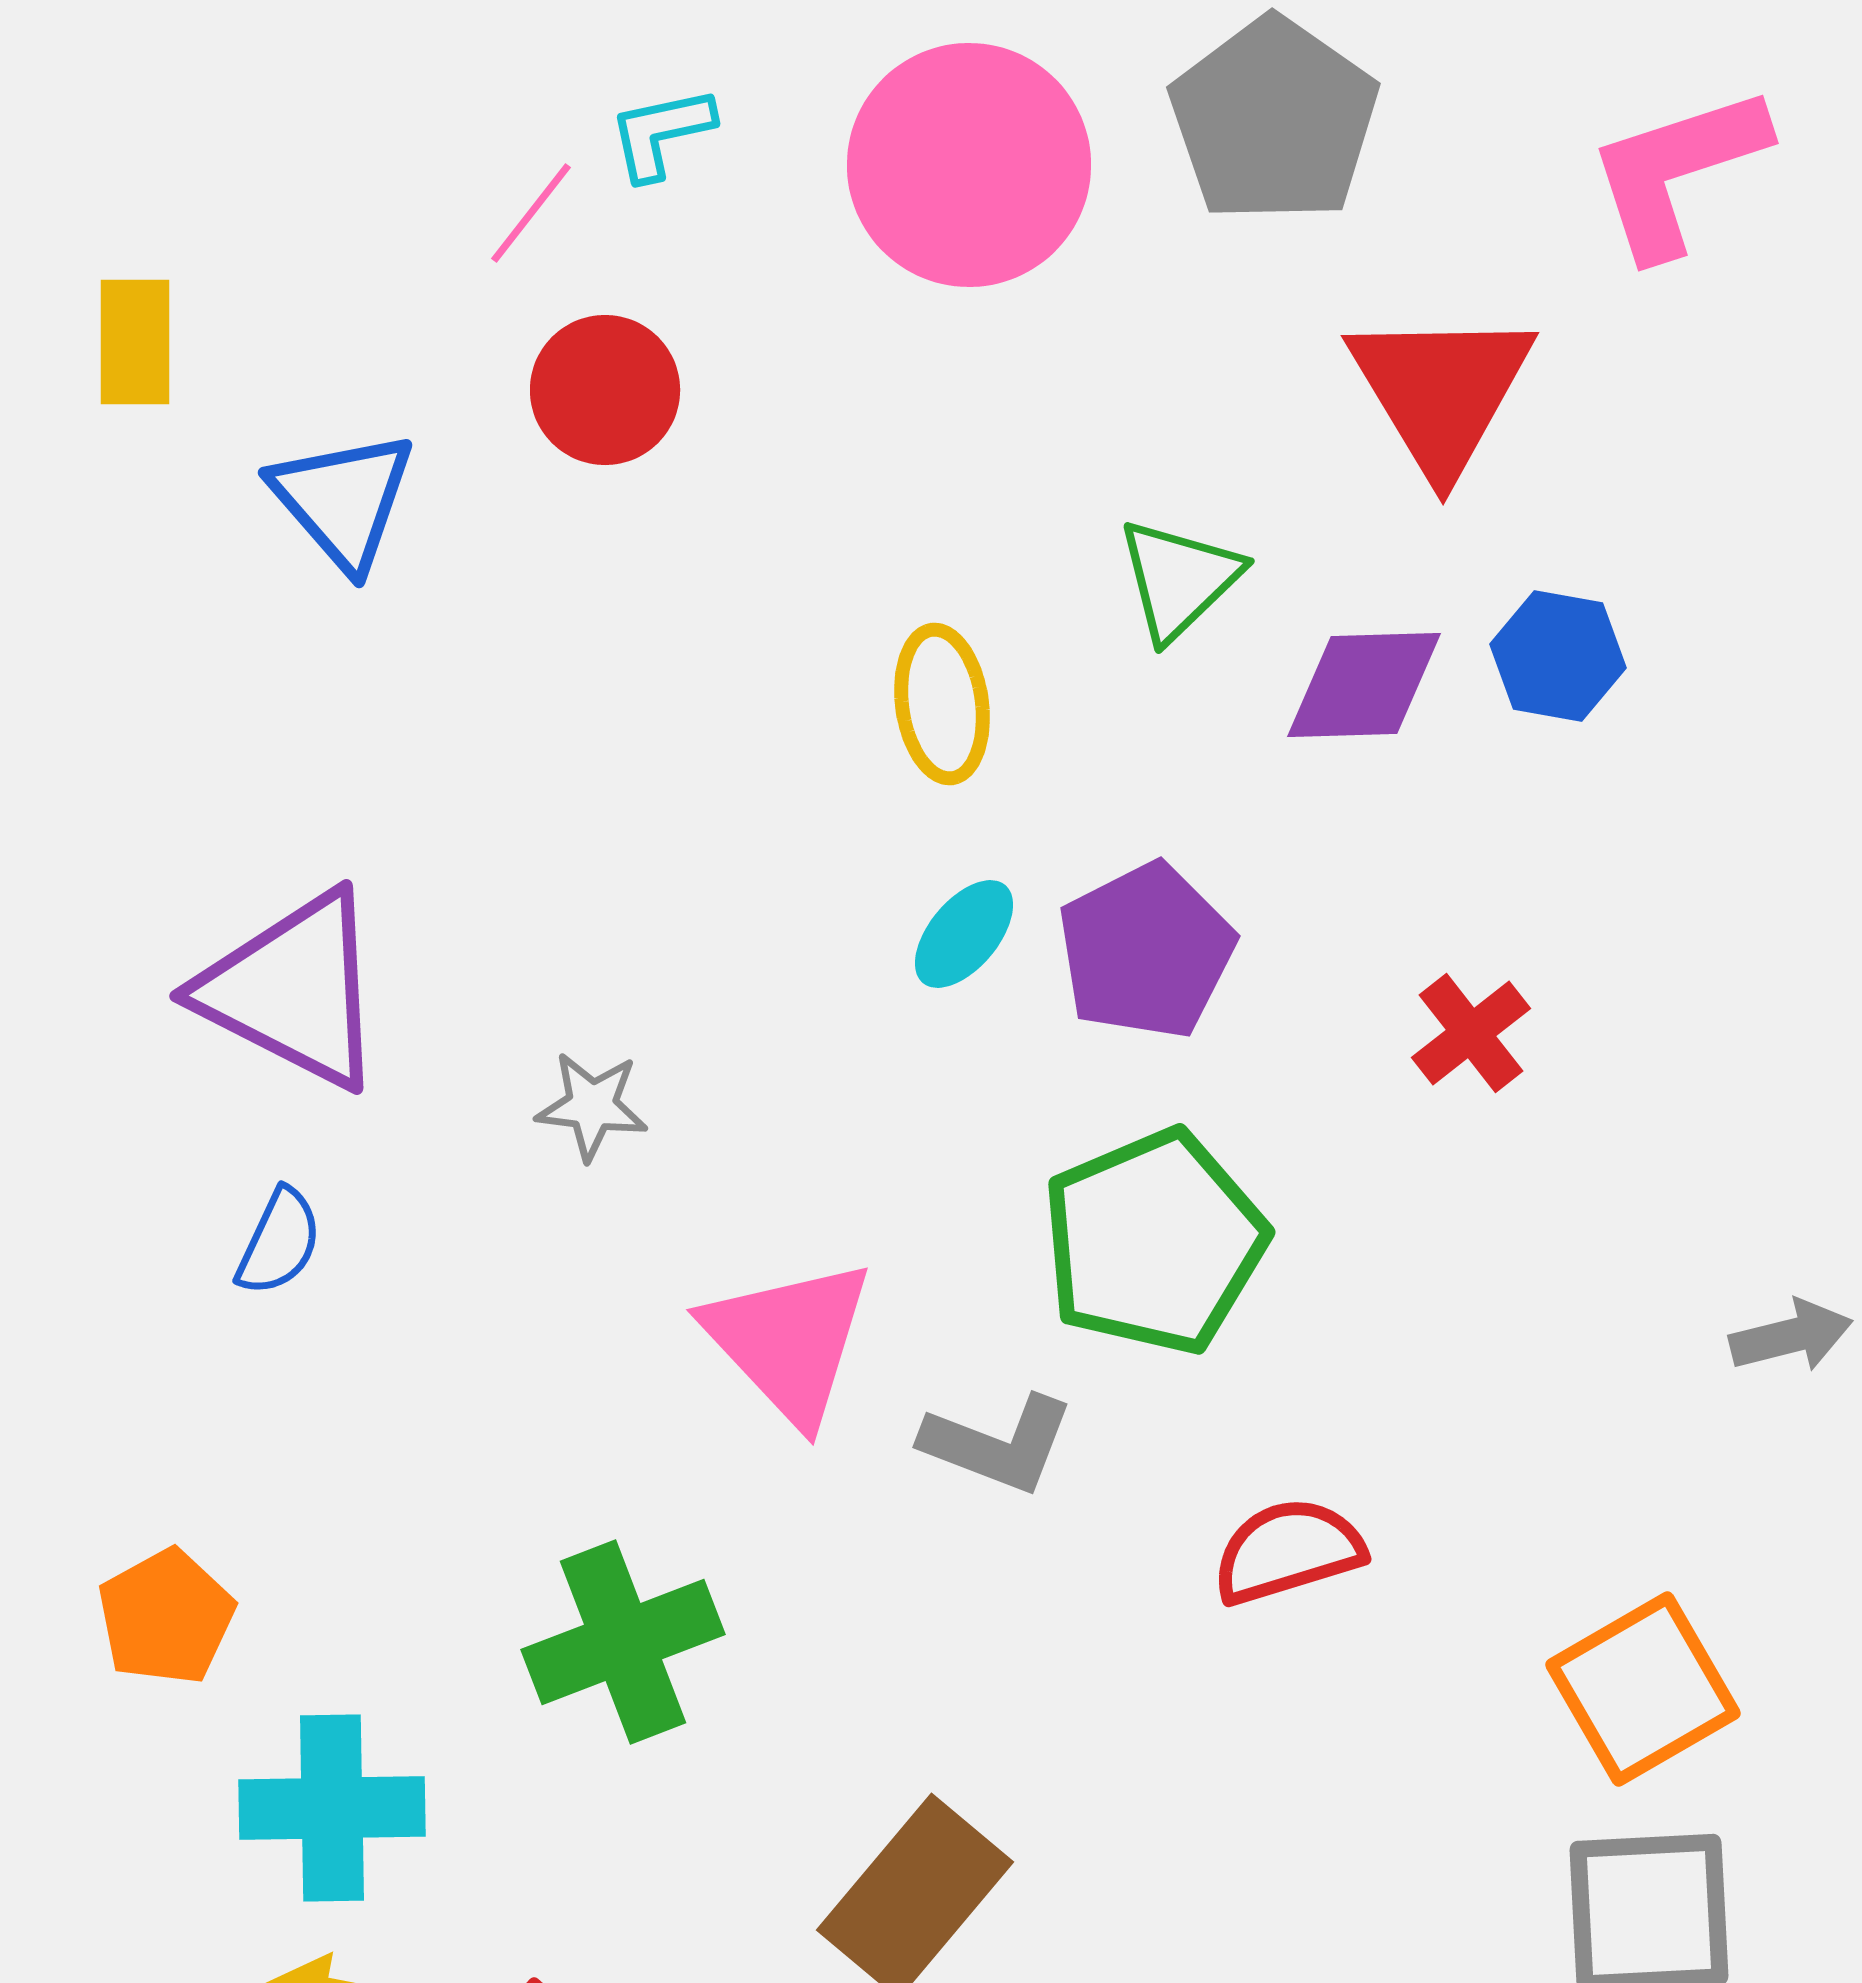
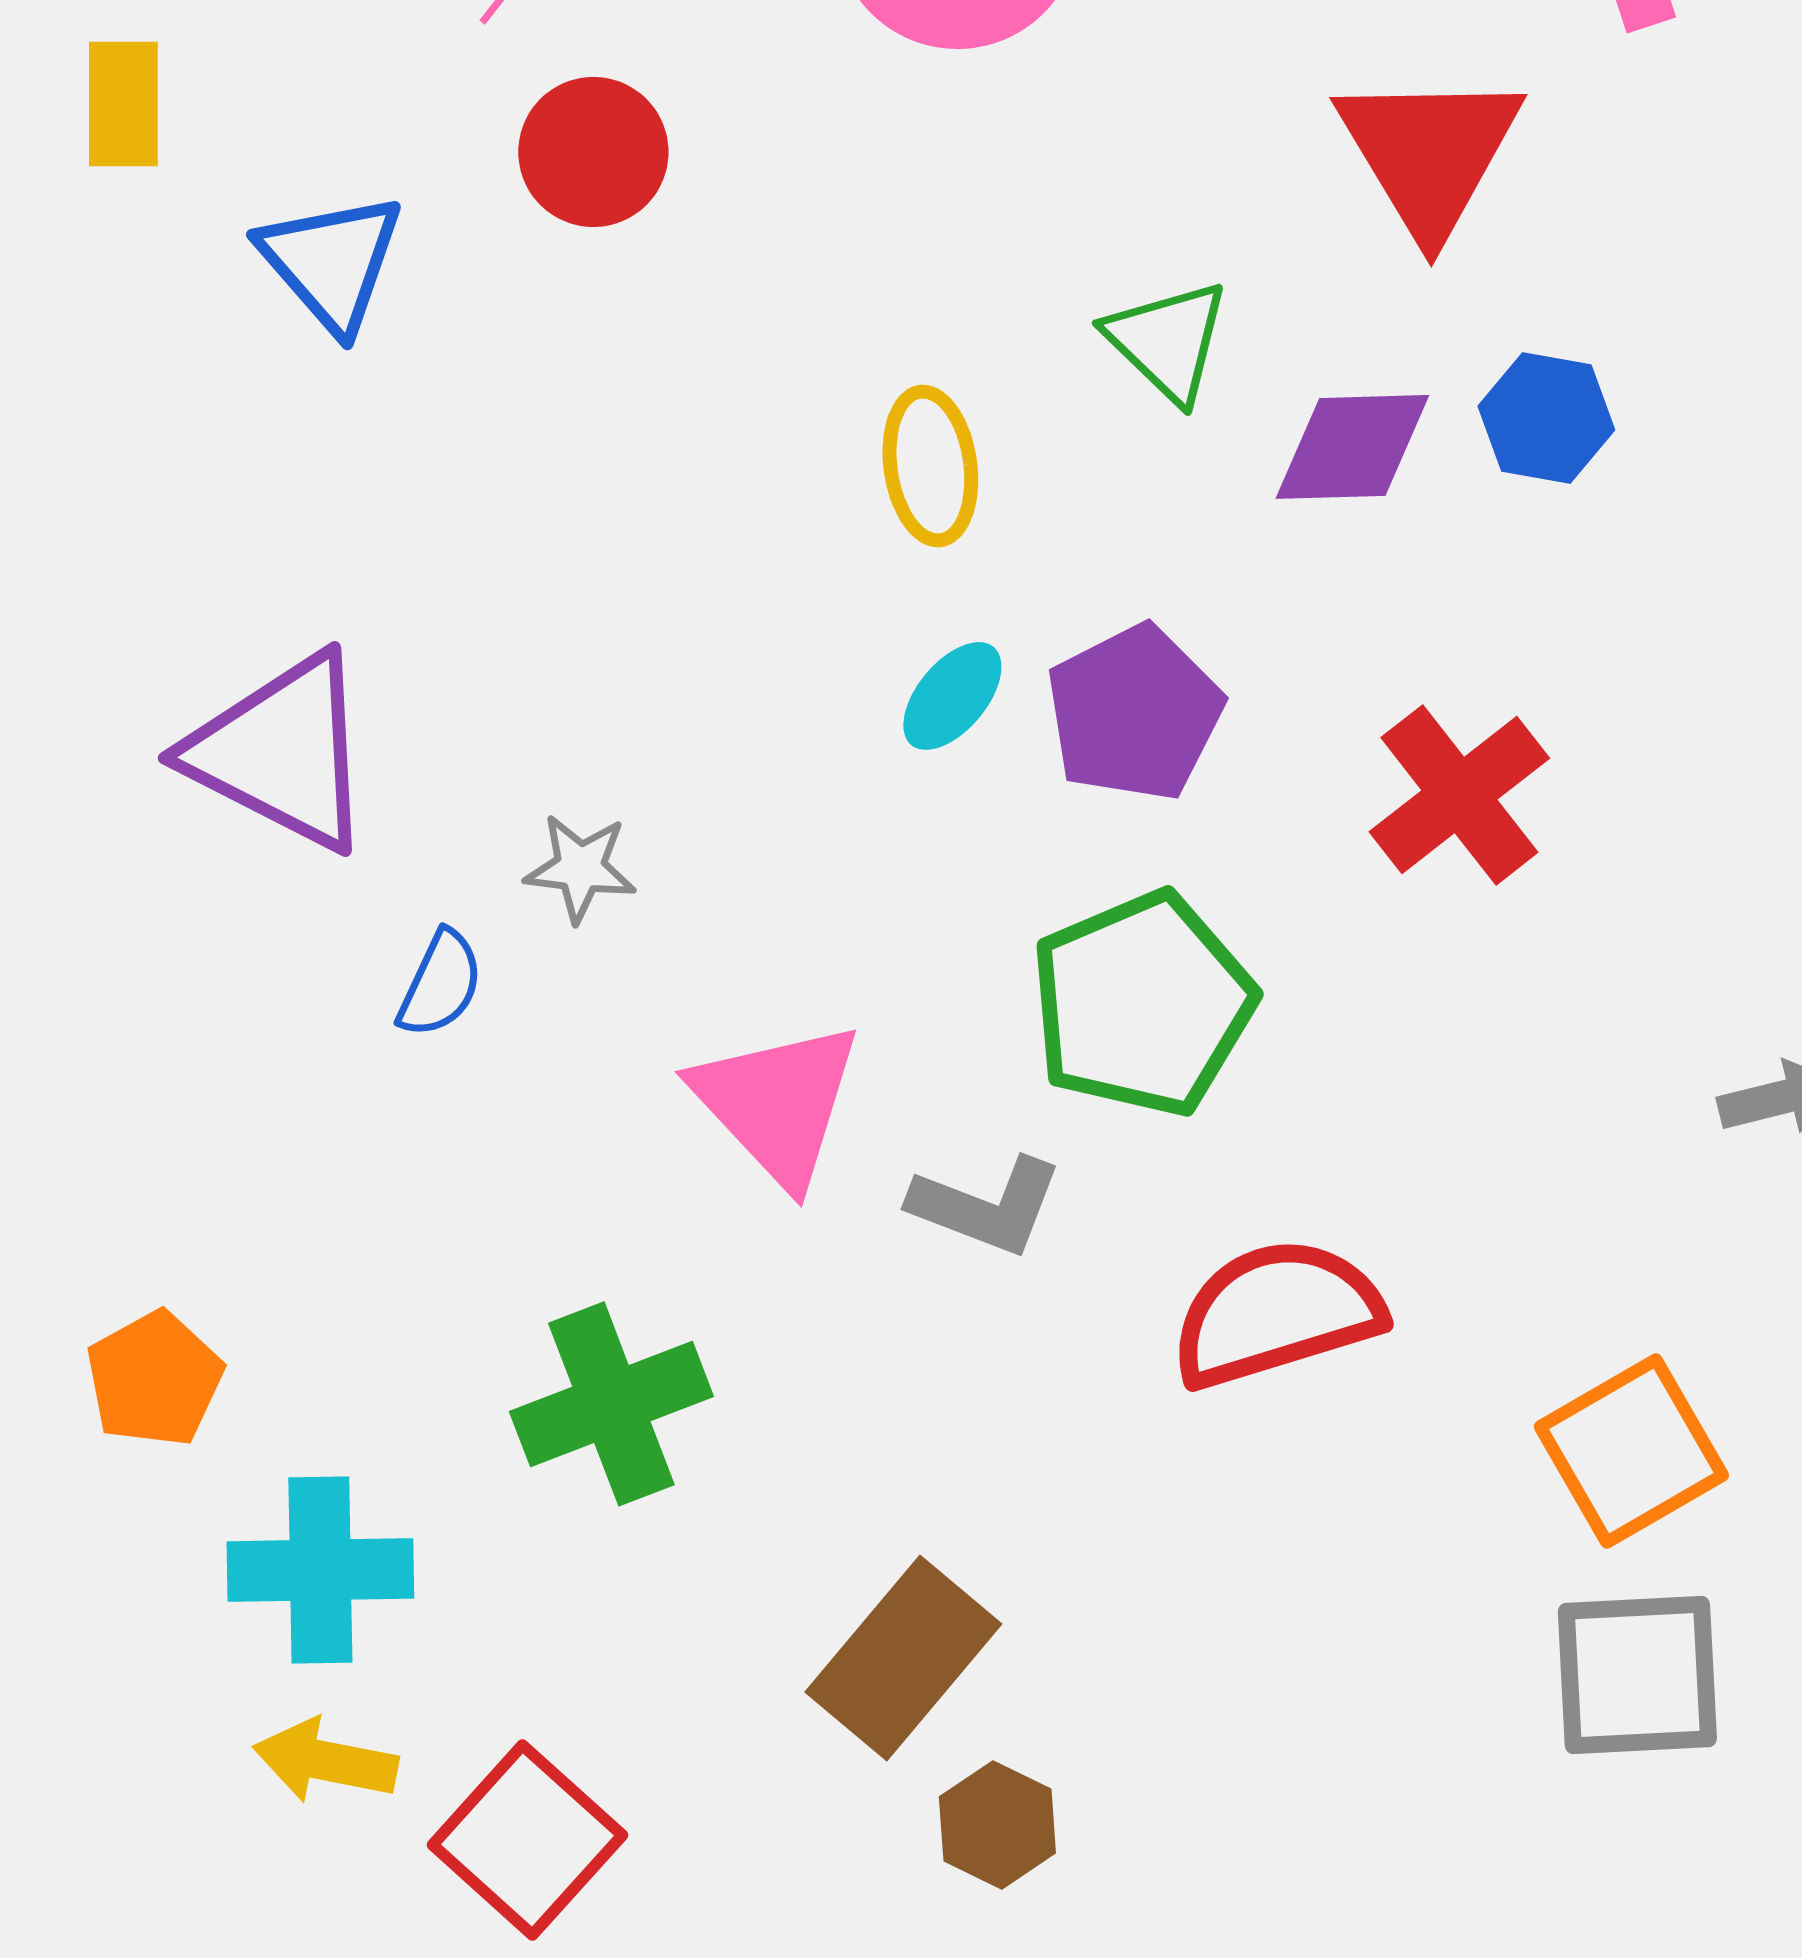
green triangle: (1179, 579) -> (1167, 341), turned -32
red cross: (1471, 1033) -> (1459, 795), size x1.5
blue semicircle: (279, 1242) -> (440, 984), moved
red semicircle: (1288, 1551) -> (1276, 1313), size x1.4

